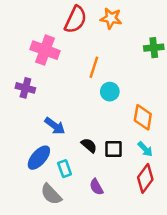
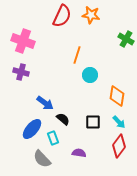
green cross: (154, 48) -> (126, 39), turned 35
pink cross: (45, 50) -> (23, 41), moved
black semicircle: (89, 145) -> (63, 119), moved
purple semicircle: (96, 187) -> (79, 153), turned 128

